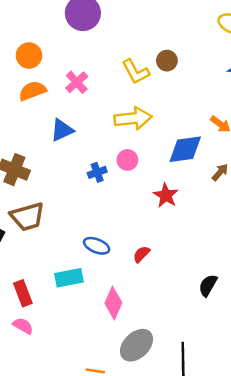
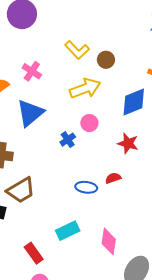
brown circle: (167, 61) -> (106, 60), moved
blue triangle: (62, 130) -> (30, 113), size x1.4
blue ellipse: (97, 246) -> (86, 187), moved
red semicircle: (141, 254) -> (113, 178), moved, turned 42

